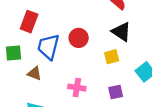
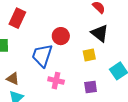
blue trapezoid: (48, 47) -> (42, 55), moved
brown triangle: (34, 74) -> (13, 79), moved

